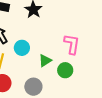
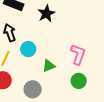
green circle: (65, 70) -> (79, 81), moved

